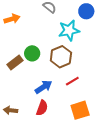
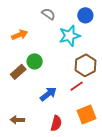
orange arrow: (12, 19) -> (20, 35), moved
brown hexagon: (61, 57) -> (85, 65), moved
red semicircle: (42, 108) -> (56, 123), moved

